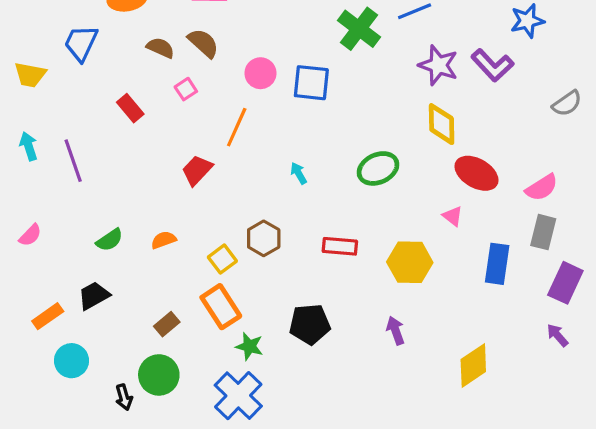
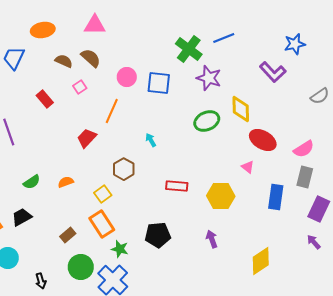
purple star: (438, 65) -> (209, 78), moved
green ellipse: (378, 168) -> (207, 121), moved
brown hexagon: (264, 238) -> (124, 169), moved
green circle: (159, 375) -> (81, 267), moved

